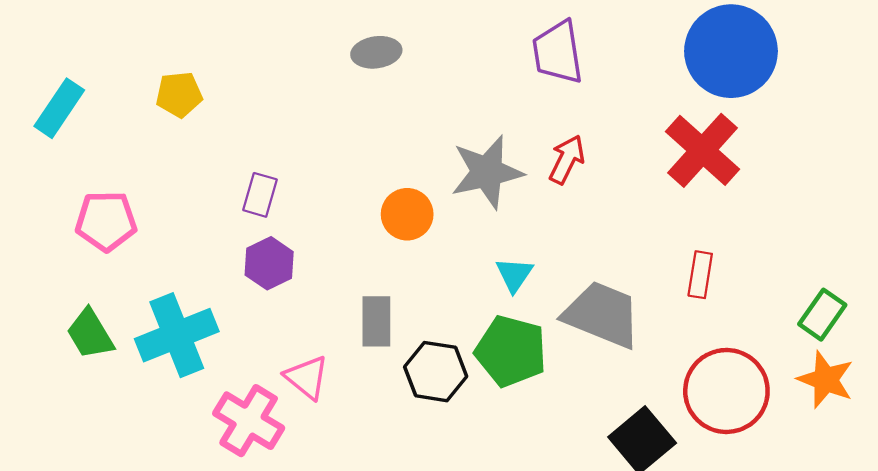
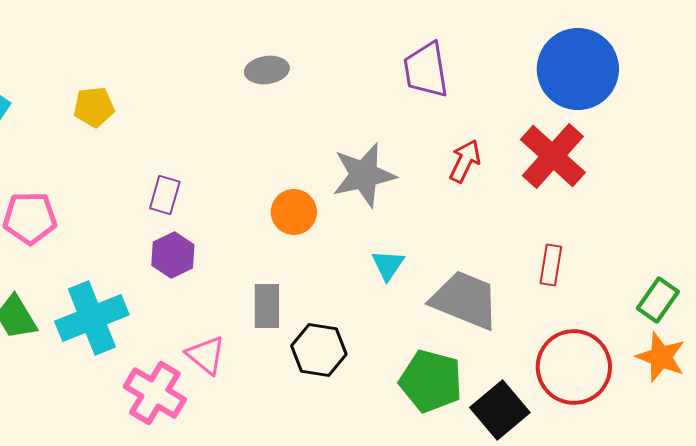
red arrow: (567, 159) -> (465, 161), moved
green pentagon: (511, 351) -> (431, 381), moved

